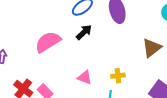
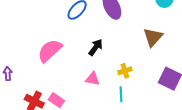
black arrow: (84, 32) -> (96, 47), moved

